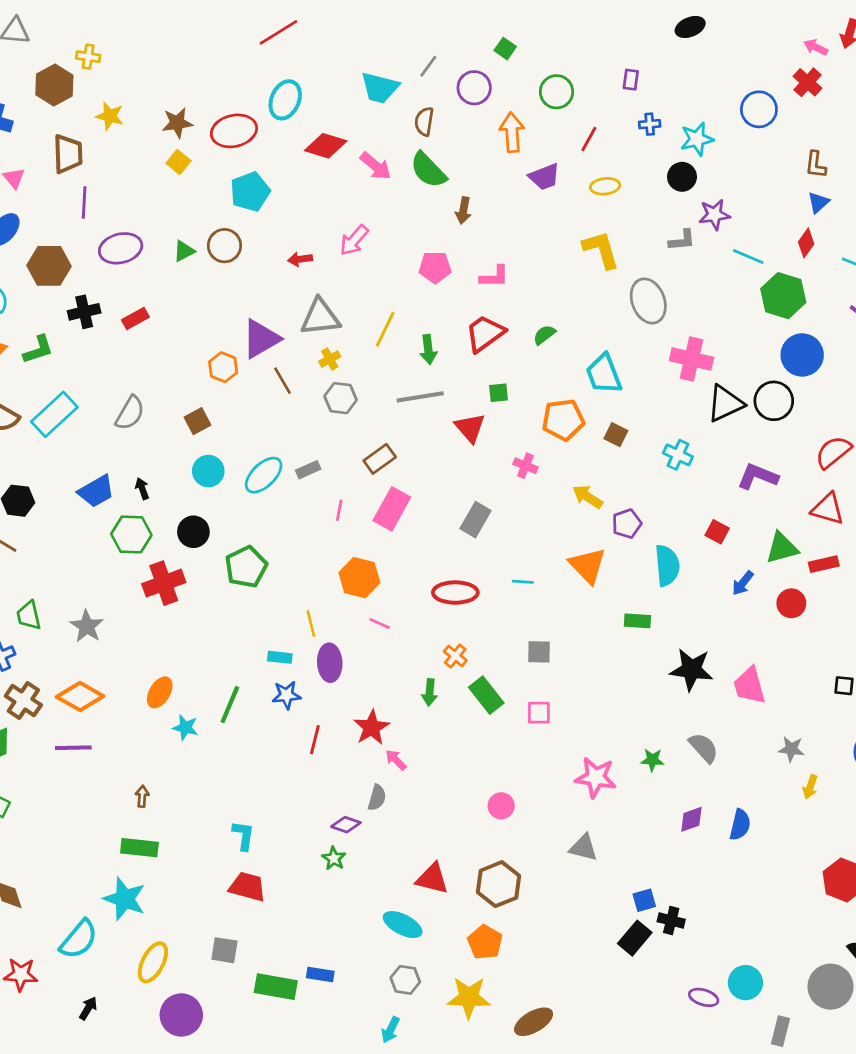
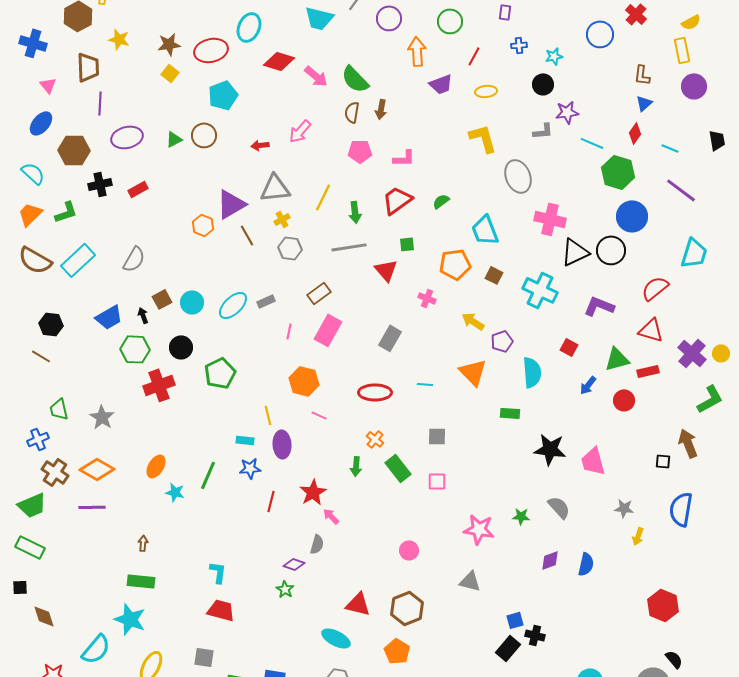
brown semicircle: (424, 121) -> (352, 112), moved
cyan star: (697, 139) -> (554, 56), size x0.7
brown square: (197, 421) -> (162, 299), moved
cyan cross: (678, 455) -> (540, 290), size x1.6

